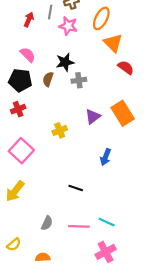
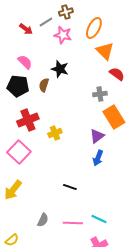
gray line: (50, 12) -> (46, 22), turned 48
red arrow: (29, 20) -> (26, 29), turned 104
black star: (65, 62) -> (60, 69), turned 30
gray cross: (79, 80) -> (100, 94), moved
red cross: (18, 109) -> (28, 120), moved, size x1.5
purple triangle: (93, 117) -> (97, 136), moved

